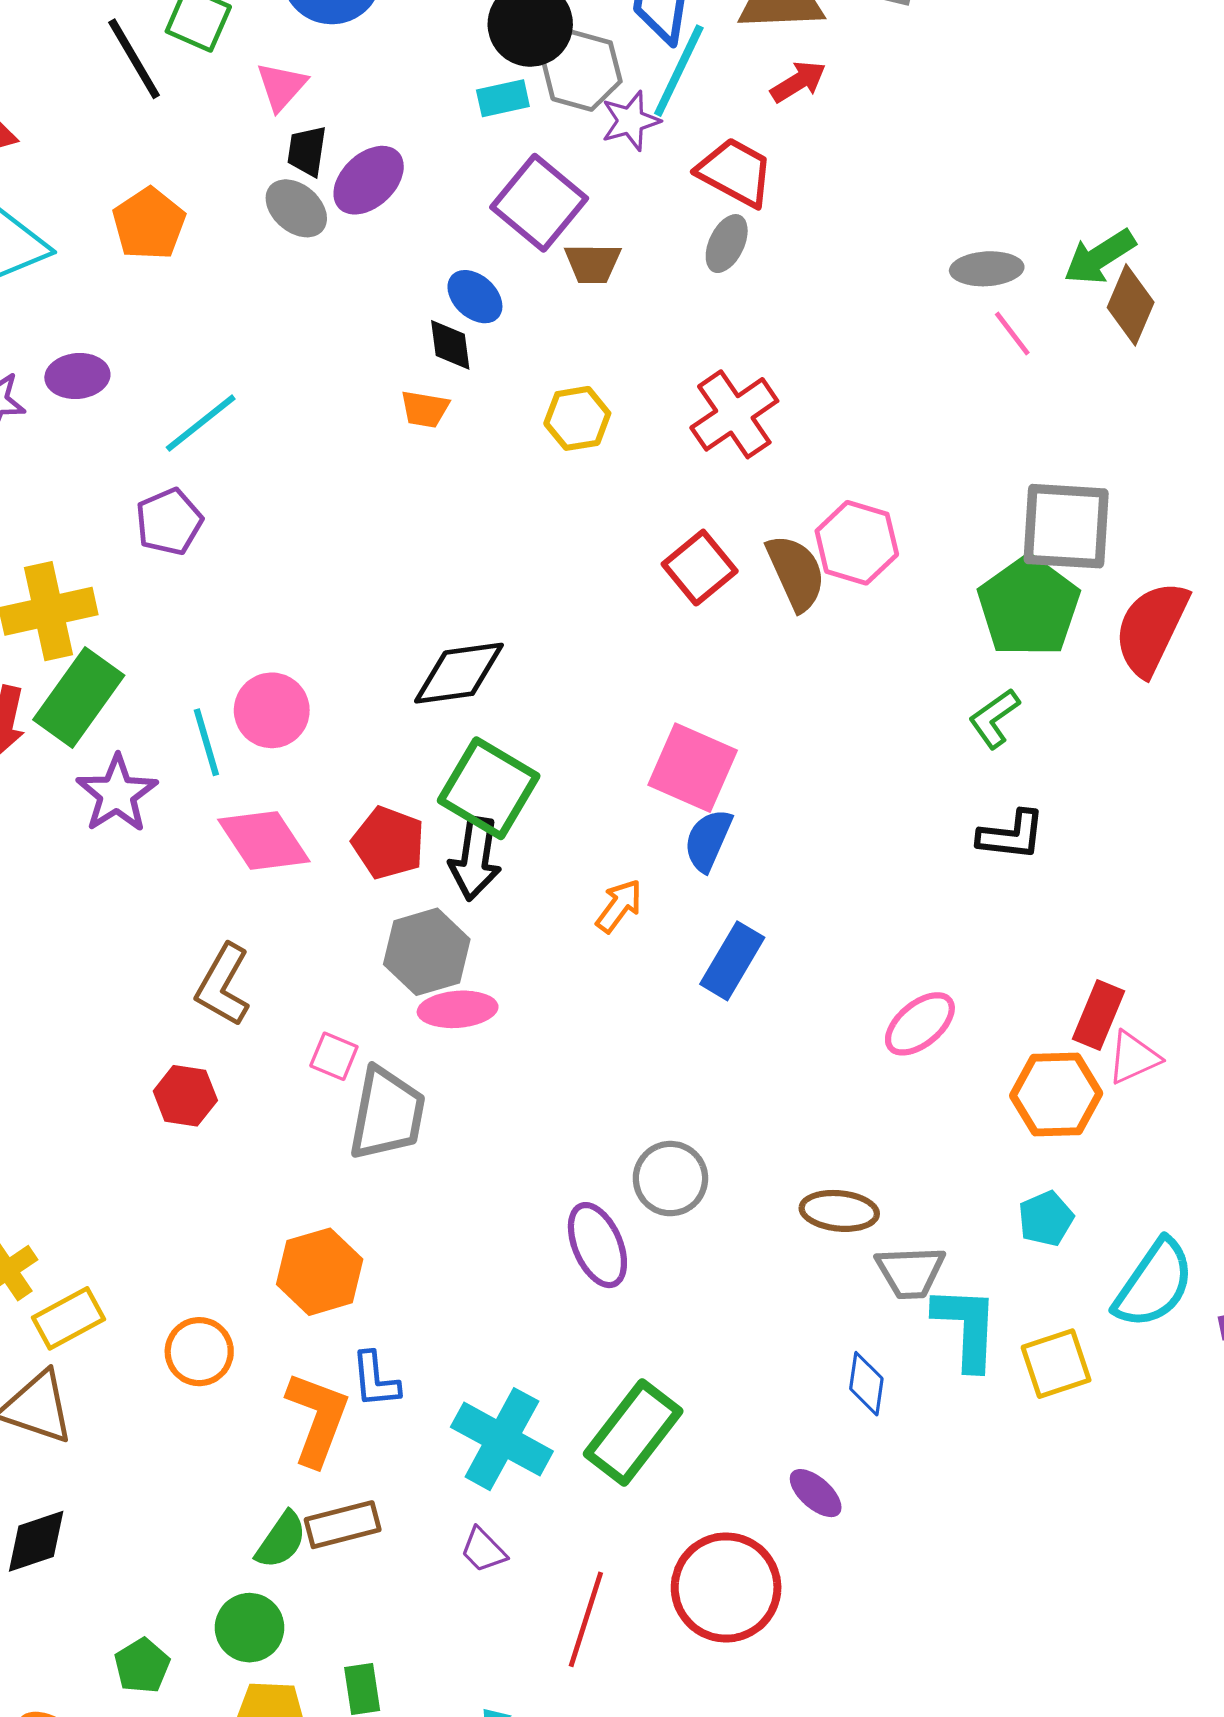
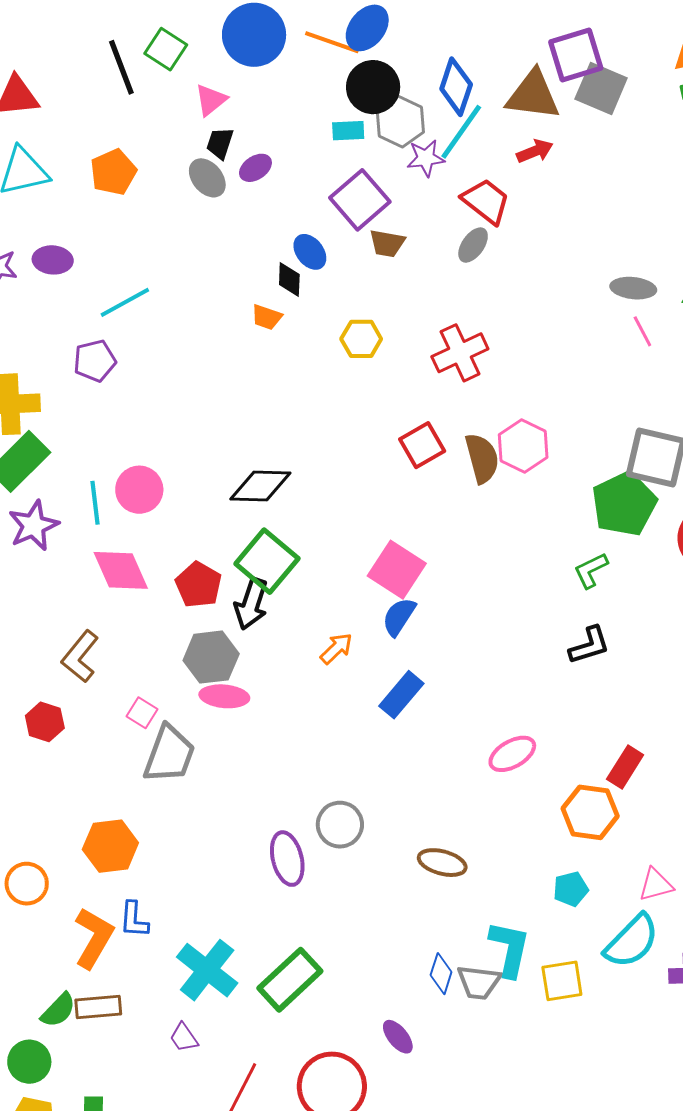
purple ellipse: (369, 180) -> (255, 168), size x0.7
black L-shape: (1011, 835) -> (589, 645), turned -33
pink triangle: (1133, 1058) -> (656, 885), moved
gray trapezoid: (910, 1272) -> (479, 982), moved

